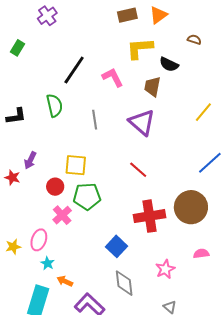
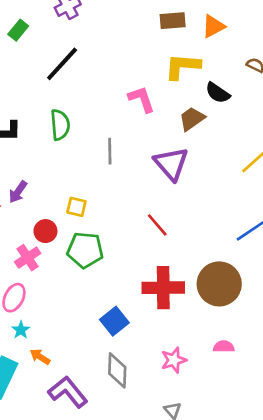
green rectangle: (17, 48) -> (18, 30), moved
black line: (74, 70) -> (62, 64), moved
brown trapezoid: (152, 87) -> (192, 119), turned 35
yellow square: (76, 165) -> (76, 207), size x0.7
pink cross: (62, 215) -> (28, 258), moved

